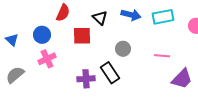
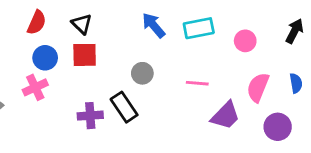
red semicircle: (63, 13) -> (37, 23), moved
blue arrow: (131, 15) -> (154, 25), turned -144
black triangle: (100, 18) -> (82, 24), moved
blue circle: (42, 35) -> (45, 58), moved

